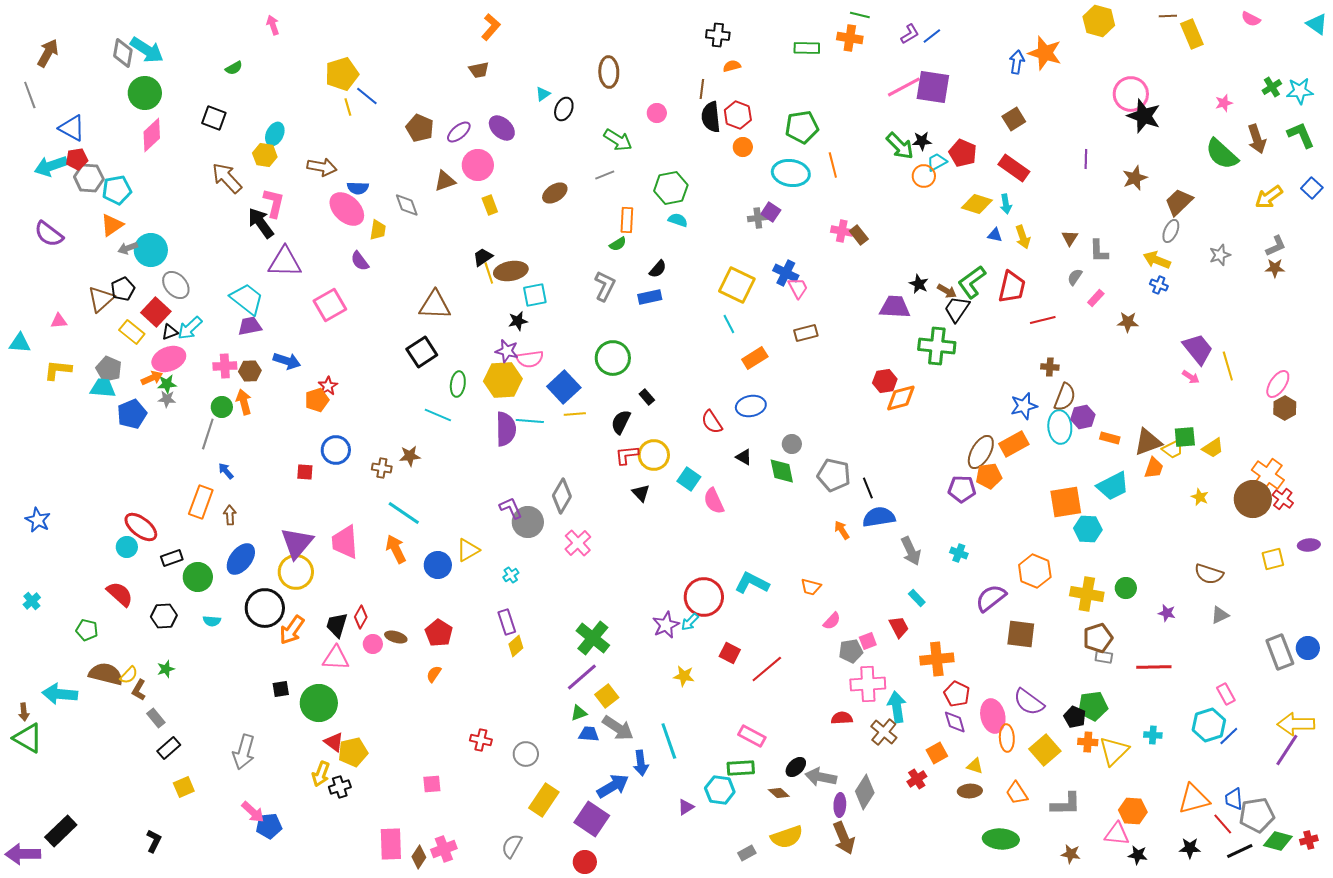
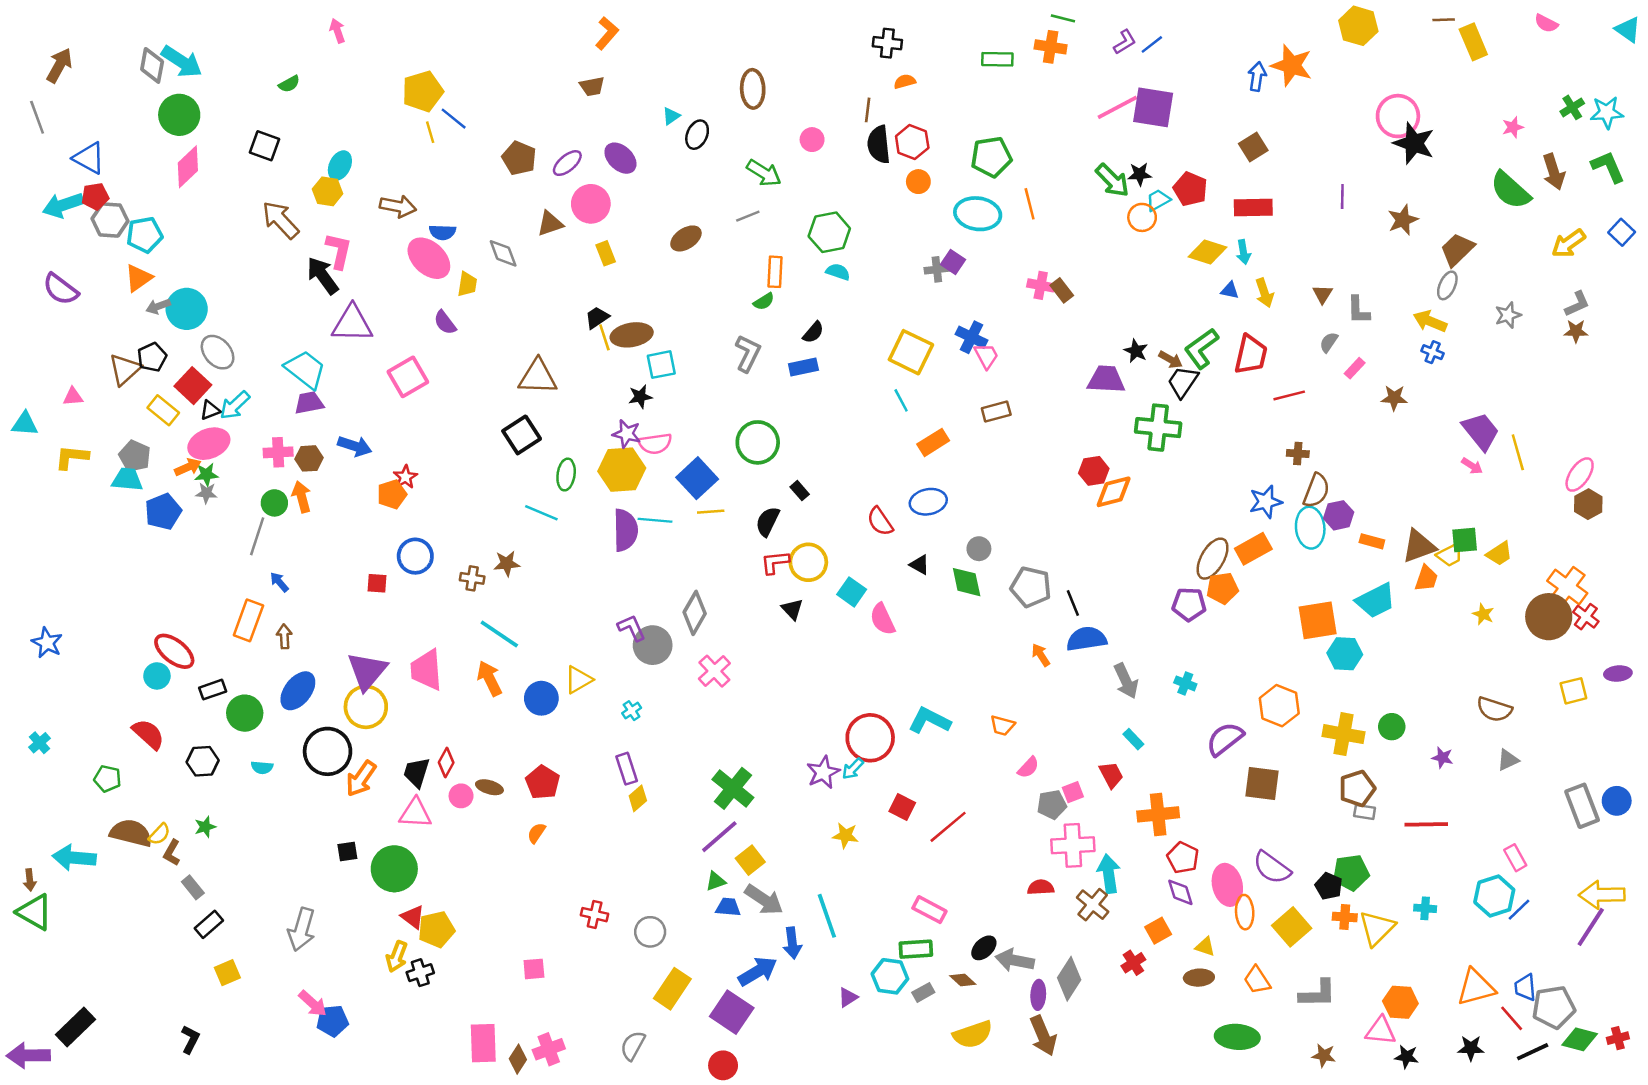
red rectangle: (1014, 168) -> (1253, 208), turned -36
gray rectangle: (747, 853) -> (923, 992), moved

